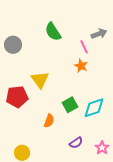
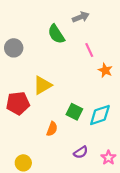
gray arrow: (99, 34) -> (81, 17), moved
orange star: (81, 66) -> (105, 70), moved
yellow triangle: (40, 80) -> (42, 85), turned 36
green square: (70, 105) -> (74, 112), turned -35

